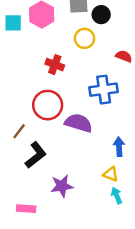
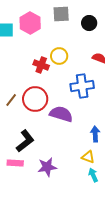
black circle: (101, 15) -> (89, 23), moved
yellow circle: (85, 38) -> (59, 56), moved
brown line: (19, 131) -> (11, 100), moved
pink rectangle: (26, 209) -> (15, 163), moved

